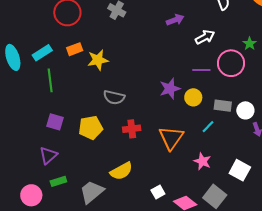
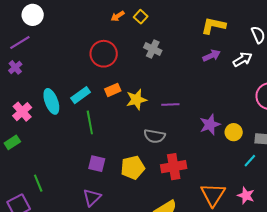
white arrow: (205, 37) -> (243, 59), moved
purple line: (201, 70) -> (170, 105), moved
red cross: (132, 129) -> (174, 167), size x1.4
orange triangle: (171, 138) -> (213, 195), moved

